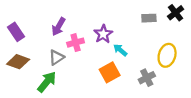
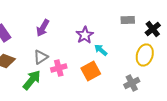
black cross: (176, 13) -> (153, 29), moved
pink cross: (76, 43) -> (59, 68), moved
gray cross: (147, 78) -> (132, 83), moved

